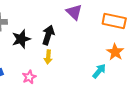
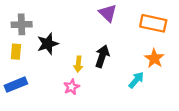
black arrow: (48, 35) -> (102, 56), moved
pink star: (29, 77) -> (72, 87), moved

